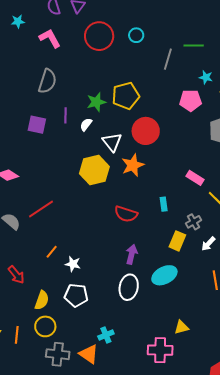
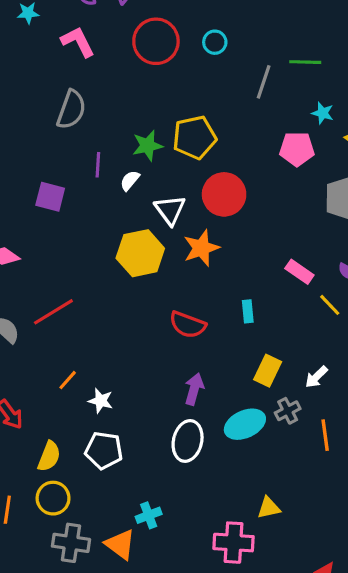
purple square: (37, 125) -> (50, 197), moved
gray cross: (194, 222) -> (288, 411), moved

